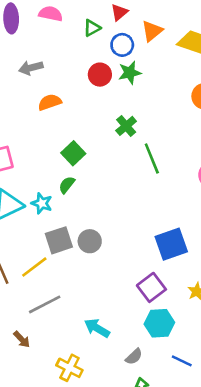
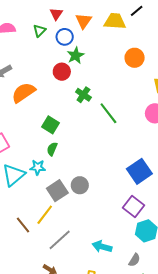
red circle: (100, 75) -> (62, 72), moved
orange semicircle: (50, 102) -> (23, 93), size x1.4

